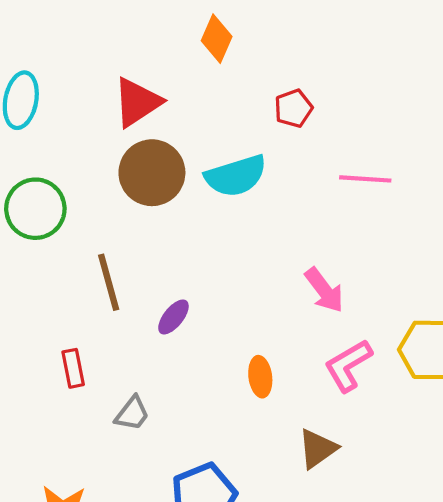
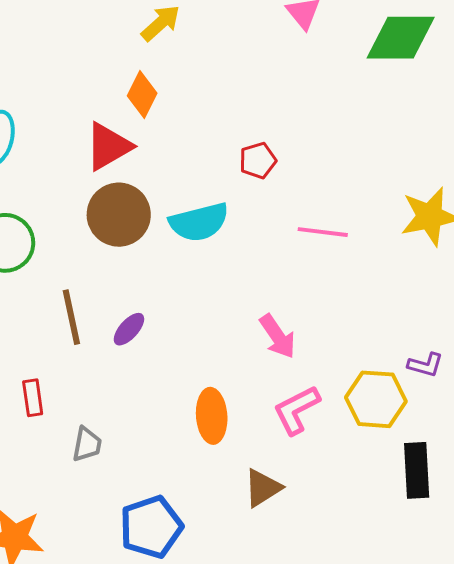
orange diamond: (217, 39) -> (142, 94), moved
purple ellipse: (173, 317) -> (129, 329), moved
orange ellipse: (260, 377) -> (212, 416), size x1.4
gray trapezoid: (132, 413) -> (87, 444), turned -30

